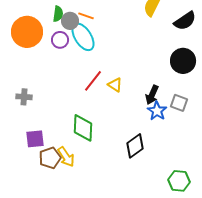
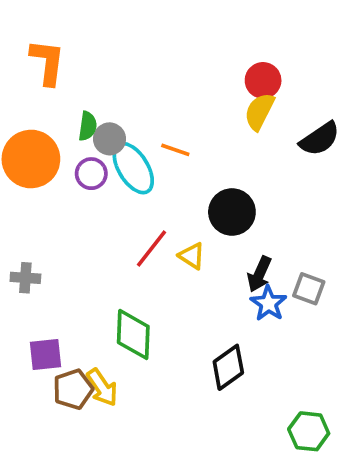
orange line: (86, 16) -> (175, 150), moved
black circle: (183, 61) -> (232, 212), moved

